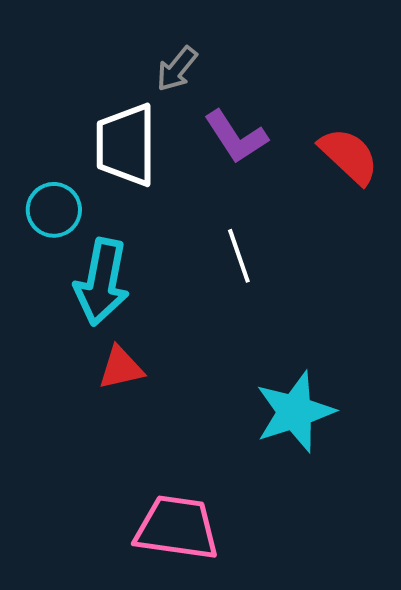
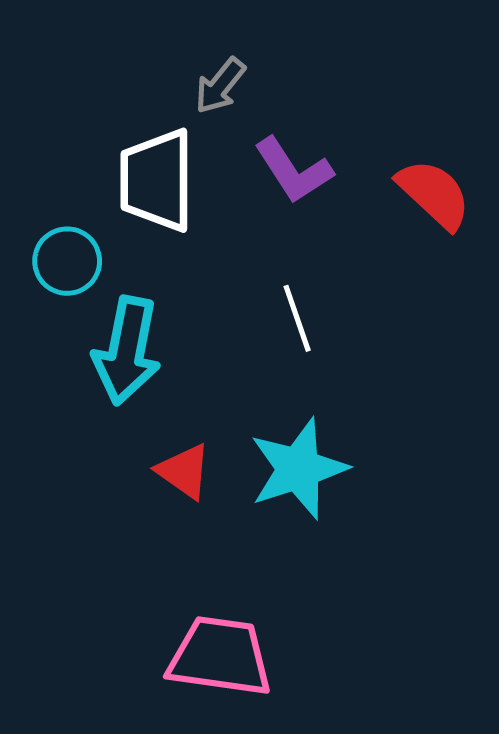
red triangle: (121, 368) -> (184, 471), moved, turned 48
cyan star: (295, 412) -> (298, 469), moved

